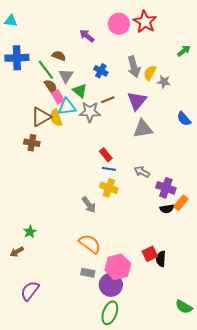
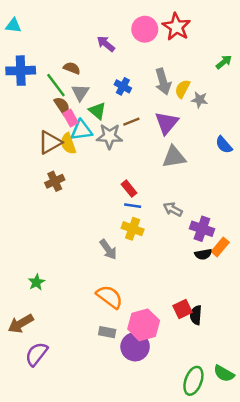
brown cross: (32, 143) -> (55, 181), moved, turned -35
brown arrow: (17, 252) -> (21, 324), moved, size x1.5
green ellipse: (110, 313) -> (193, 381), moved

